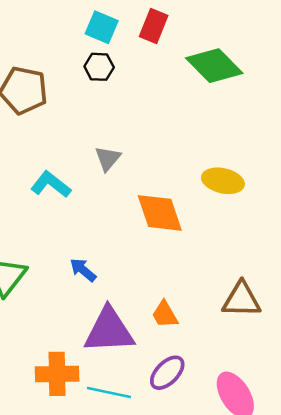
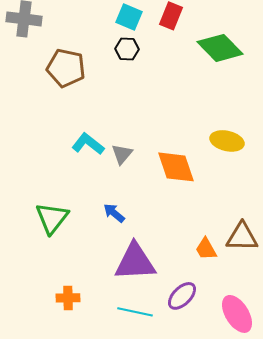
gray triangle: (108, 158) -> (122, 154), moved
orange trapezoid: (165, 315) -> (206, 249), moved
orange cross: (57, 374) -> (68, 298), moved, size x0.7

